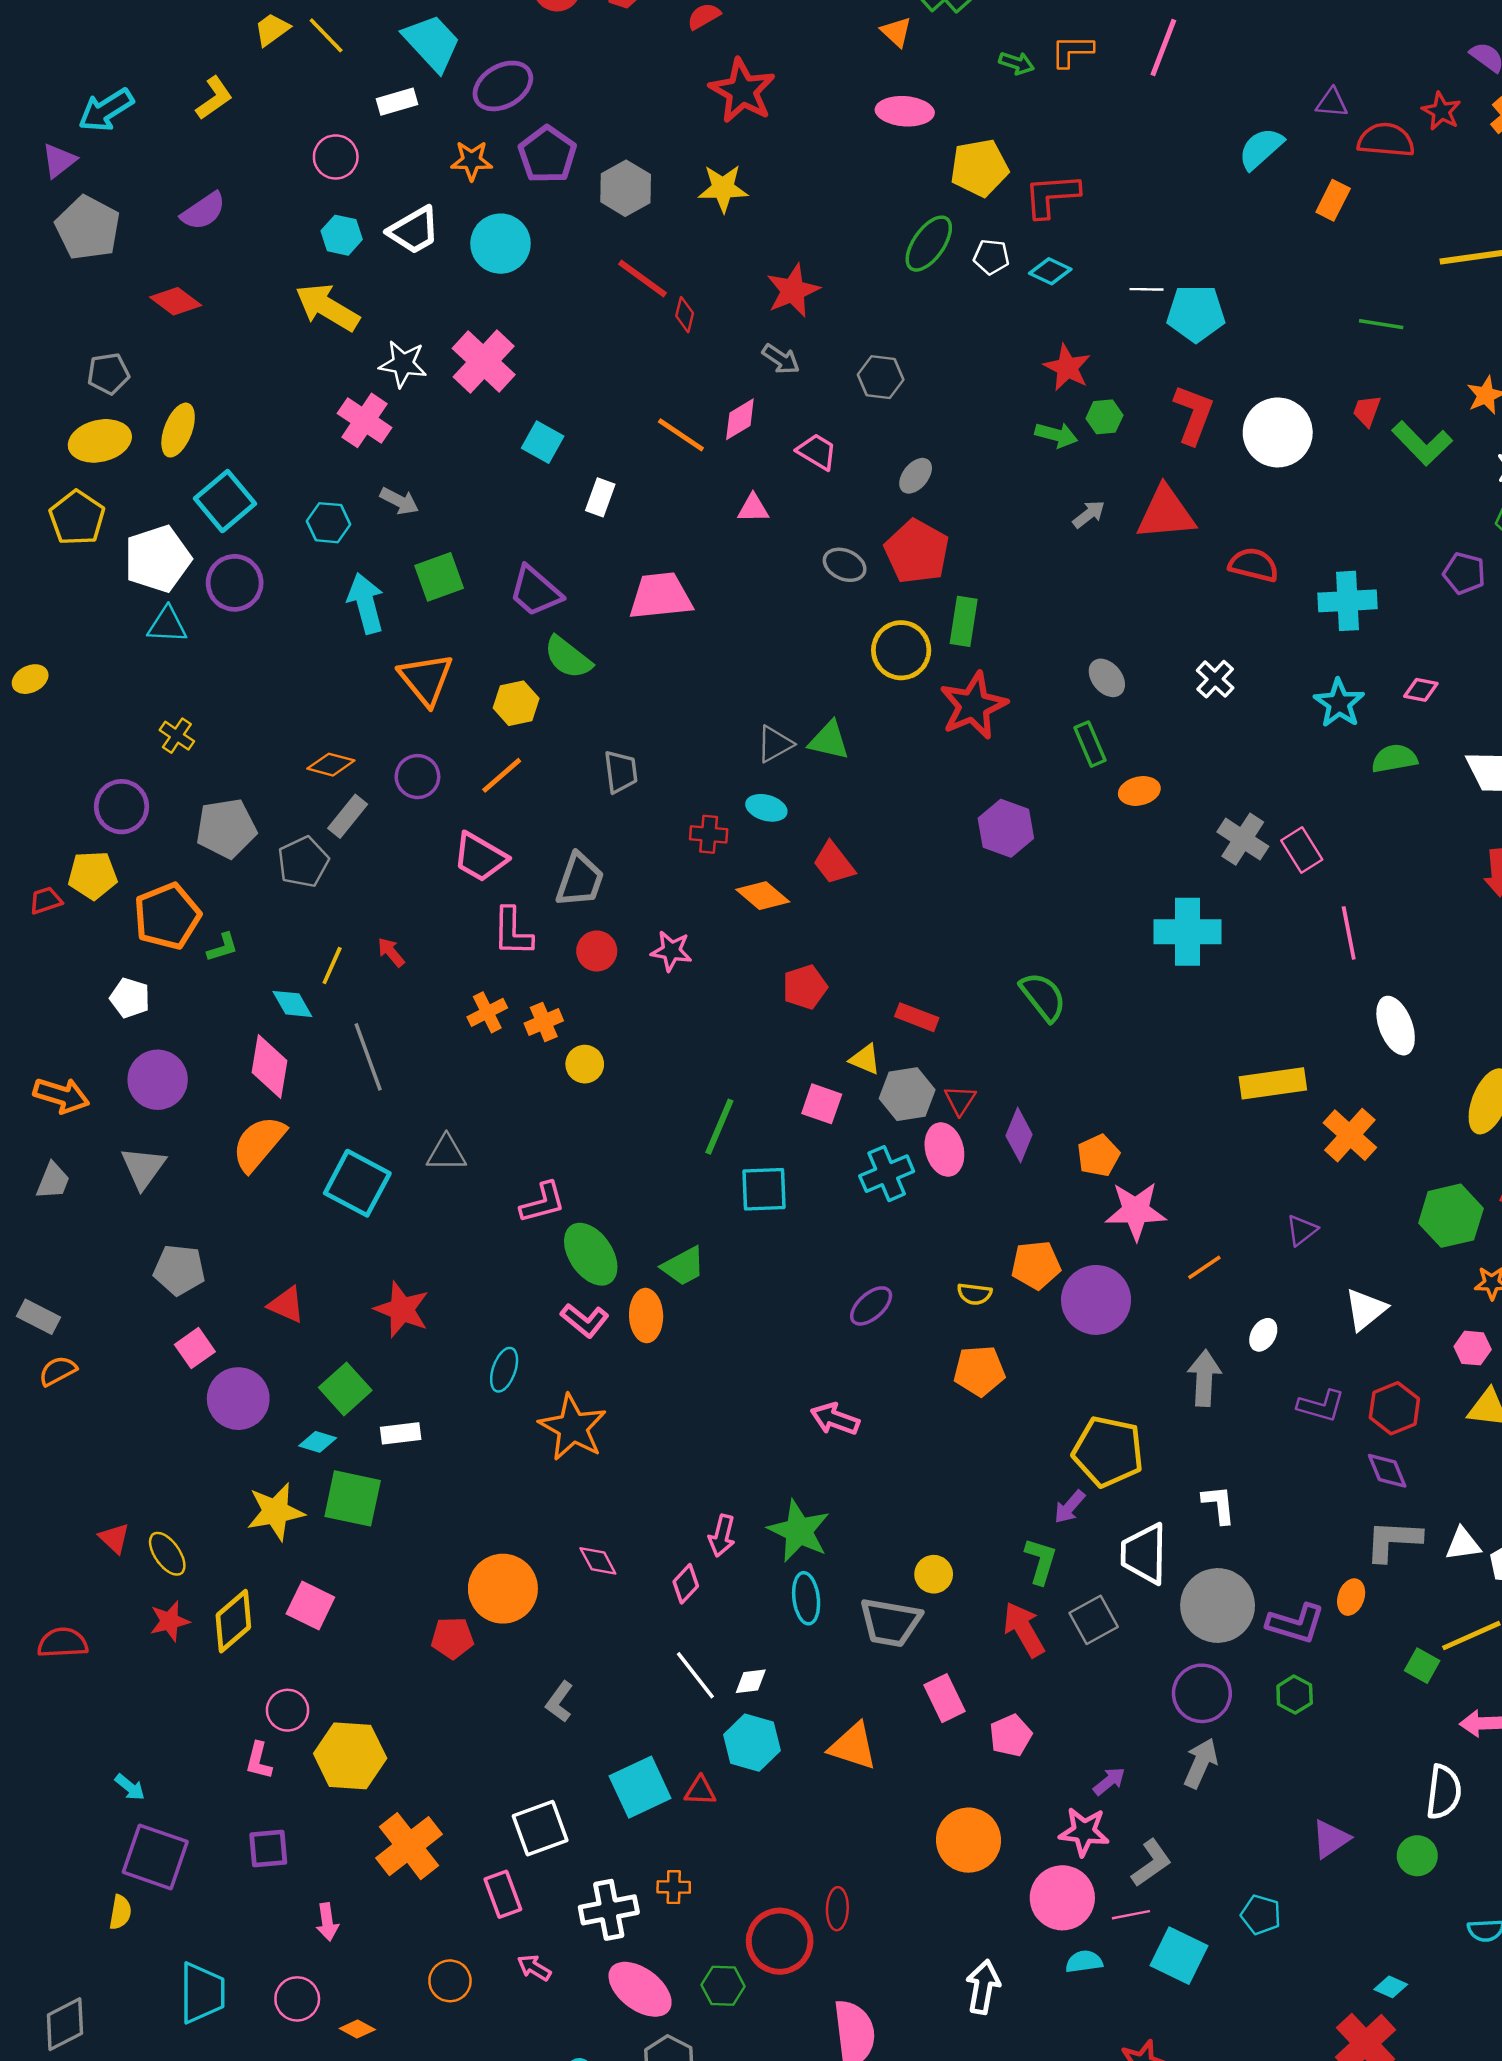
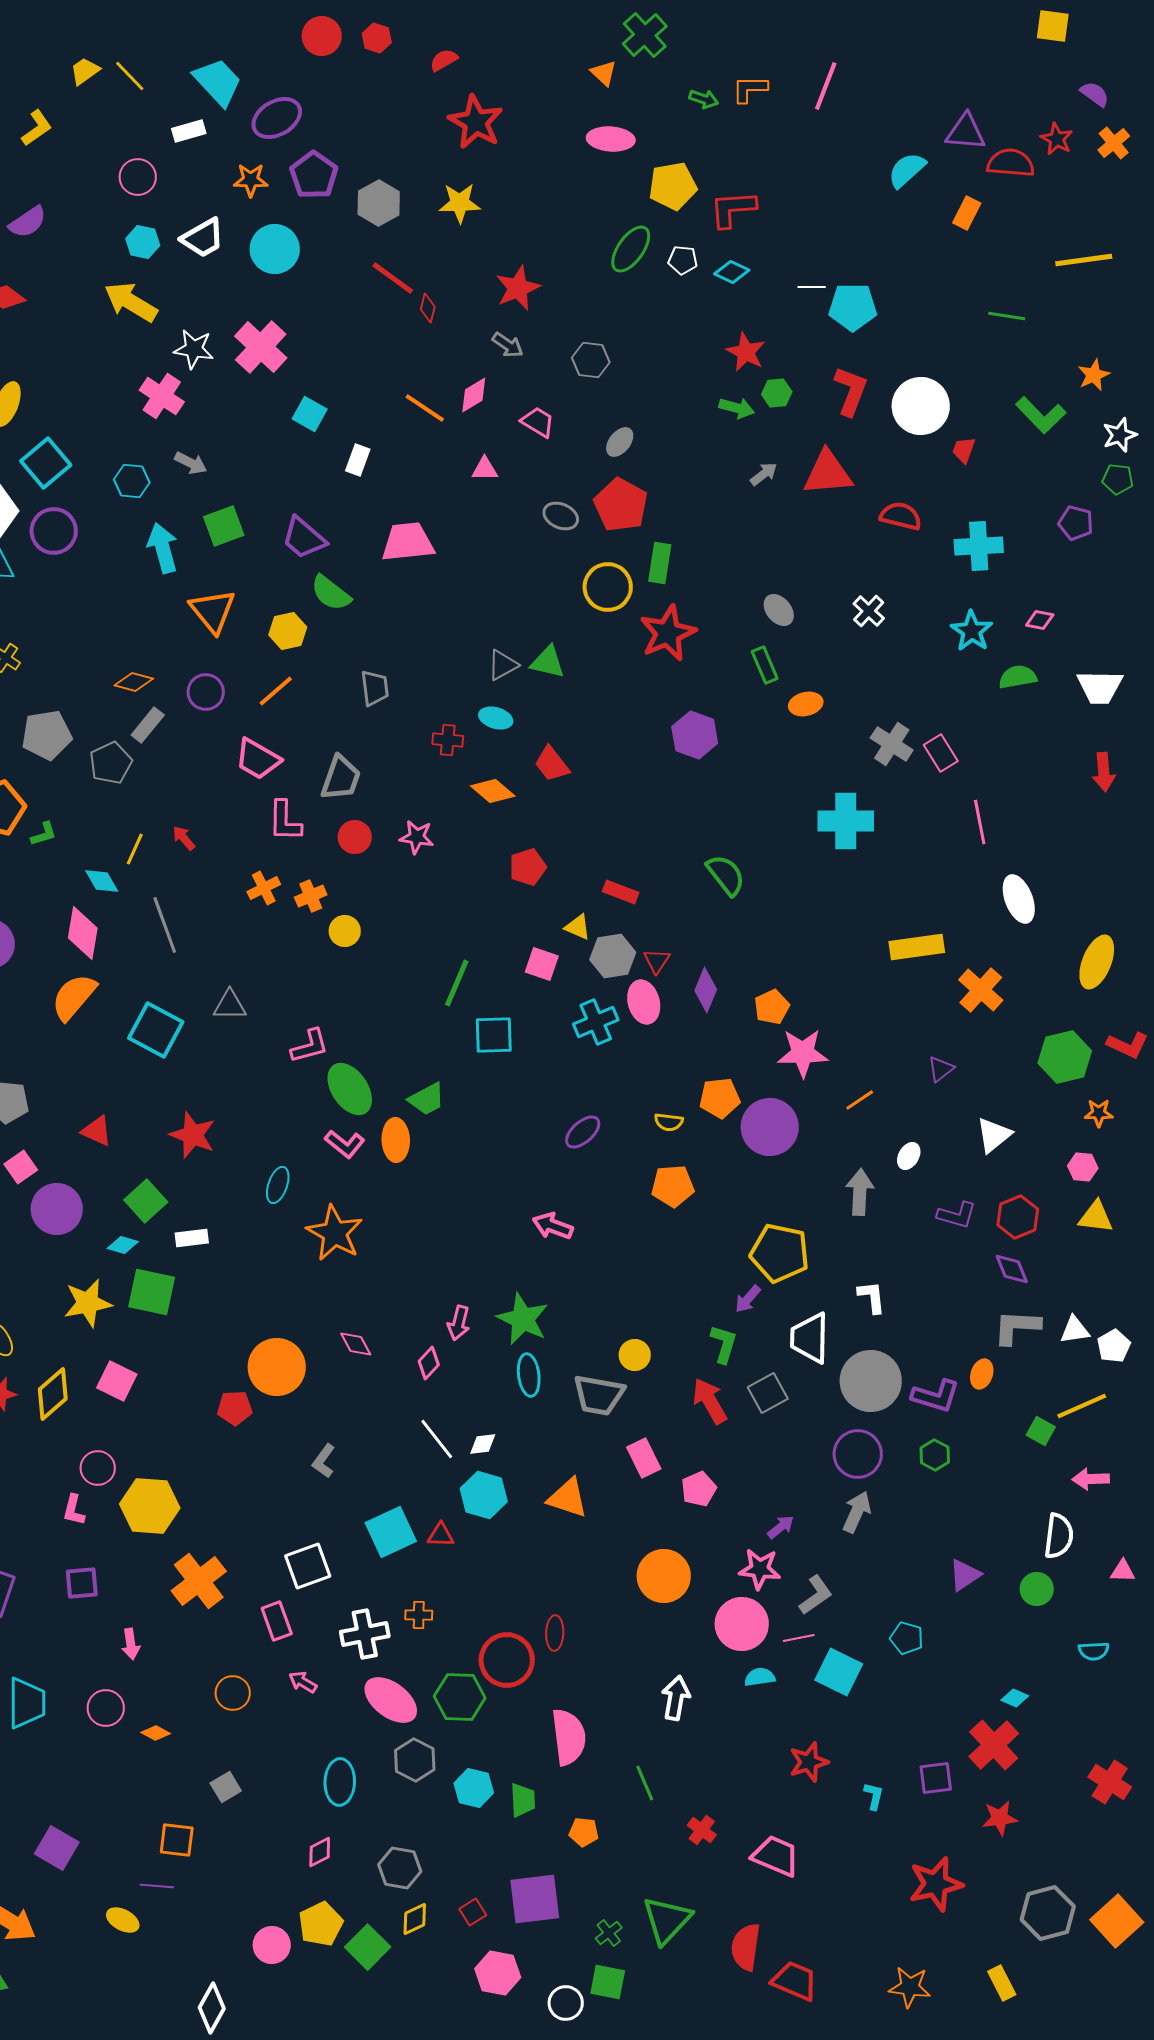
purple triangle: (1332, 103) -> (966, 132), size x1.5
red trapezoid: (1367, 411) -> (964, 450), moved
green hexagon: (723, 1986) -> (460, 1697), size x1.4

